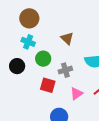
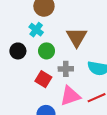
brown triangle: (67, 38) -> (77, 37), size x1.5
pink triangle: (76, 94) -> (70, 96), size x1.5

